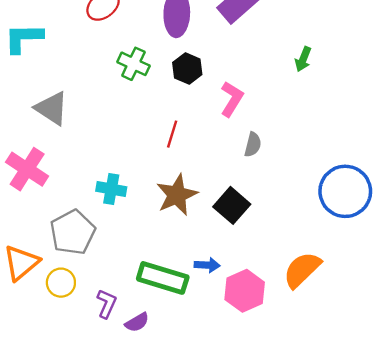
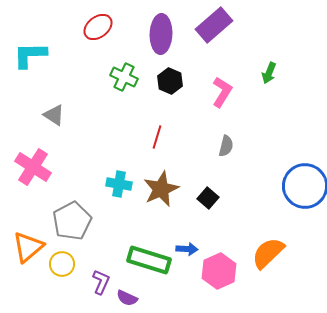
pink L-shape: (232, 99) -> (222, 92), moved
gray triangle: (52, 108) -> (54, 115), size x0.7
cyan cross: (111, 189) -> (119, 184), moved
black square: (232, 205) -> (208, 198), size x0.7
purple semicircle: (137, 322) -> (127, 298), turned 55

